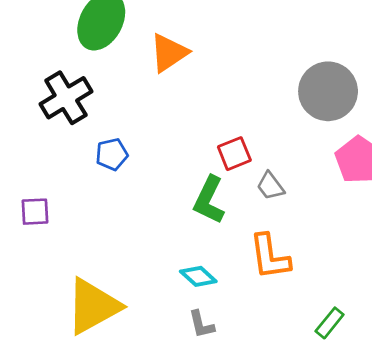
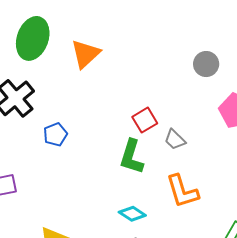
gray circle: (328, 91) -> (206, 64), size x0.6

